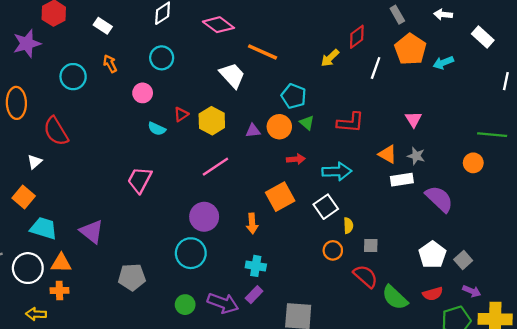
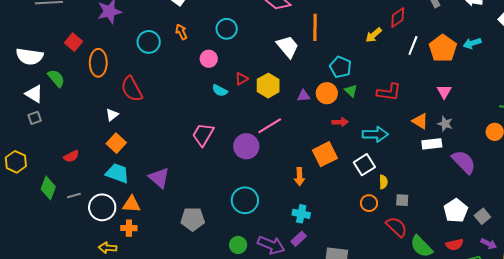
orange pentagon: (410, 49) -> (443, 48), moved
orange line: (263, 52) -> (315, 27), turned 64
orange square: (24, 197) -> (116, 143), moved
purple circle: (204, 217) -> (246, 146), moved

